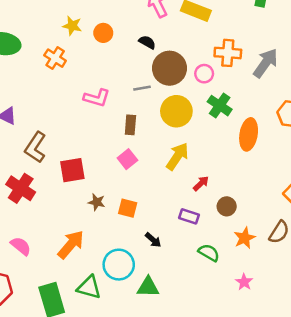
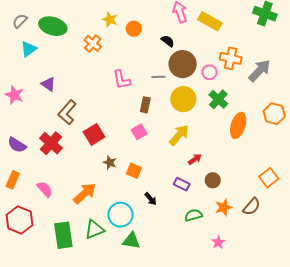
pink L-shape: (97, 98) -> (121, 80), turned 55
red square: (72, 170) -> (94, 134), turned -30
green semicircle: (209, 253) -> (194, 215), turned -54
green triangle: (89, 287) -> (94, 229), turned -45
green triangle: (148, 287) -> (131, 241), moved

